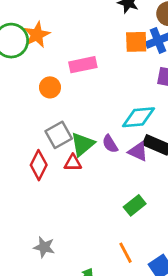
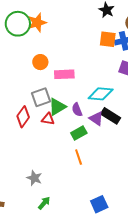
pink rectangle: (83, 65) -> (64, 74), moved
green rectangle: (135, 205) -> (79, 133), moved
gray star: (44, 247) -> (34, 178), moved
orange line: (125, 253) -> (79, 157), moved

